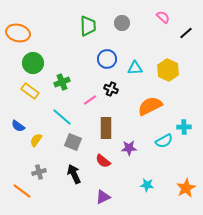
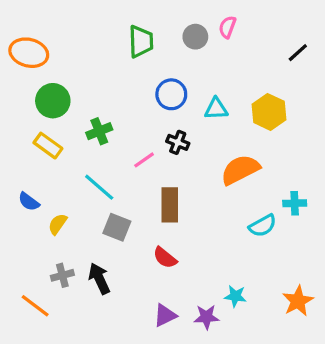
pink semicircle: (163, 17) -> (227, 27), moved, turned -112
purple star: (129, 148) -> (207, 317), moved
black arrow: (74, 174) -> (99, 279), moved

